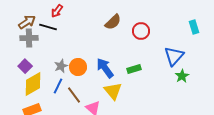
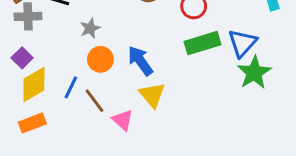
gray star: (61, 66) -> (90, 28), moved
green rectangle: (134, 69) -> (202, 43), moved, size x1.6
green star: (182, 76) -> (254, 73), size x1.6

